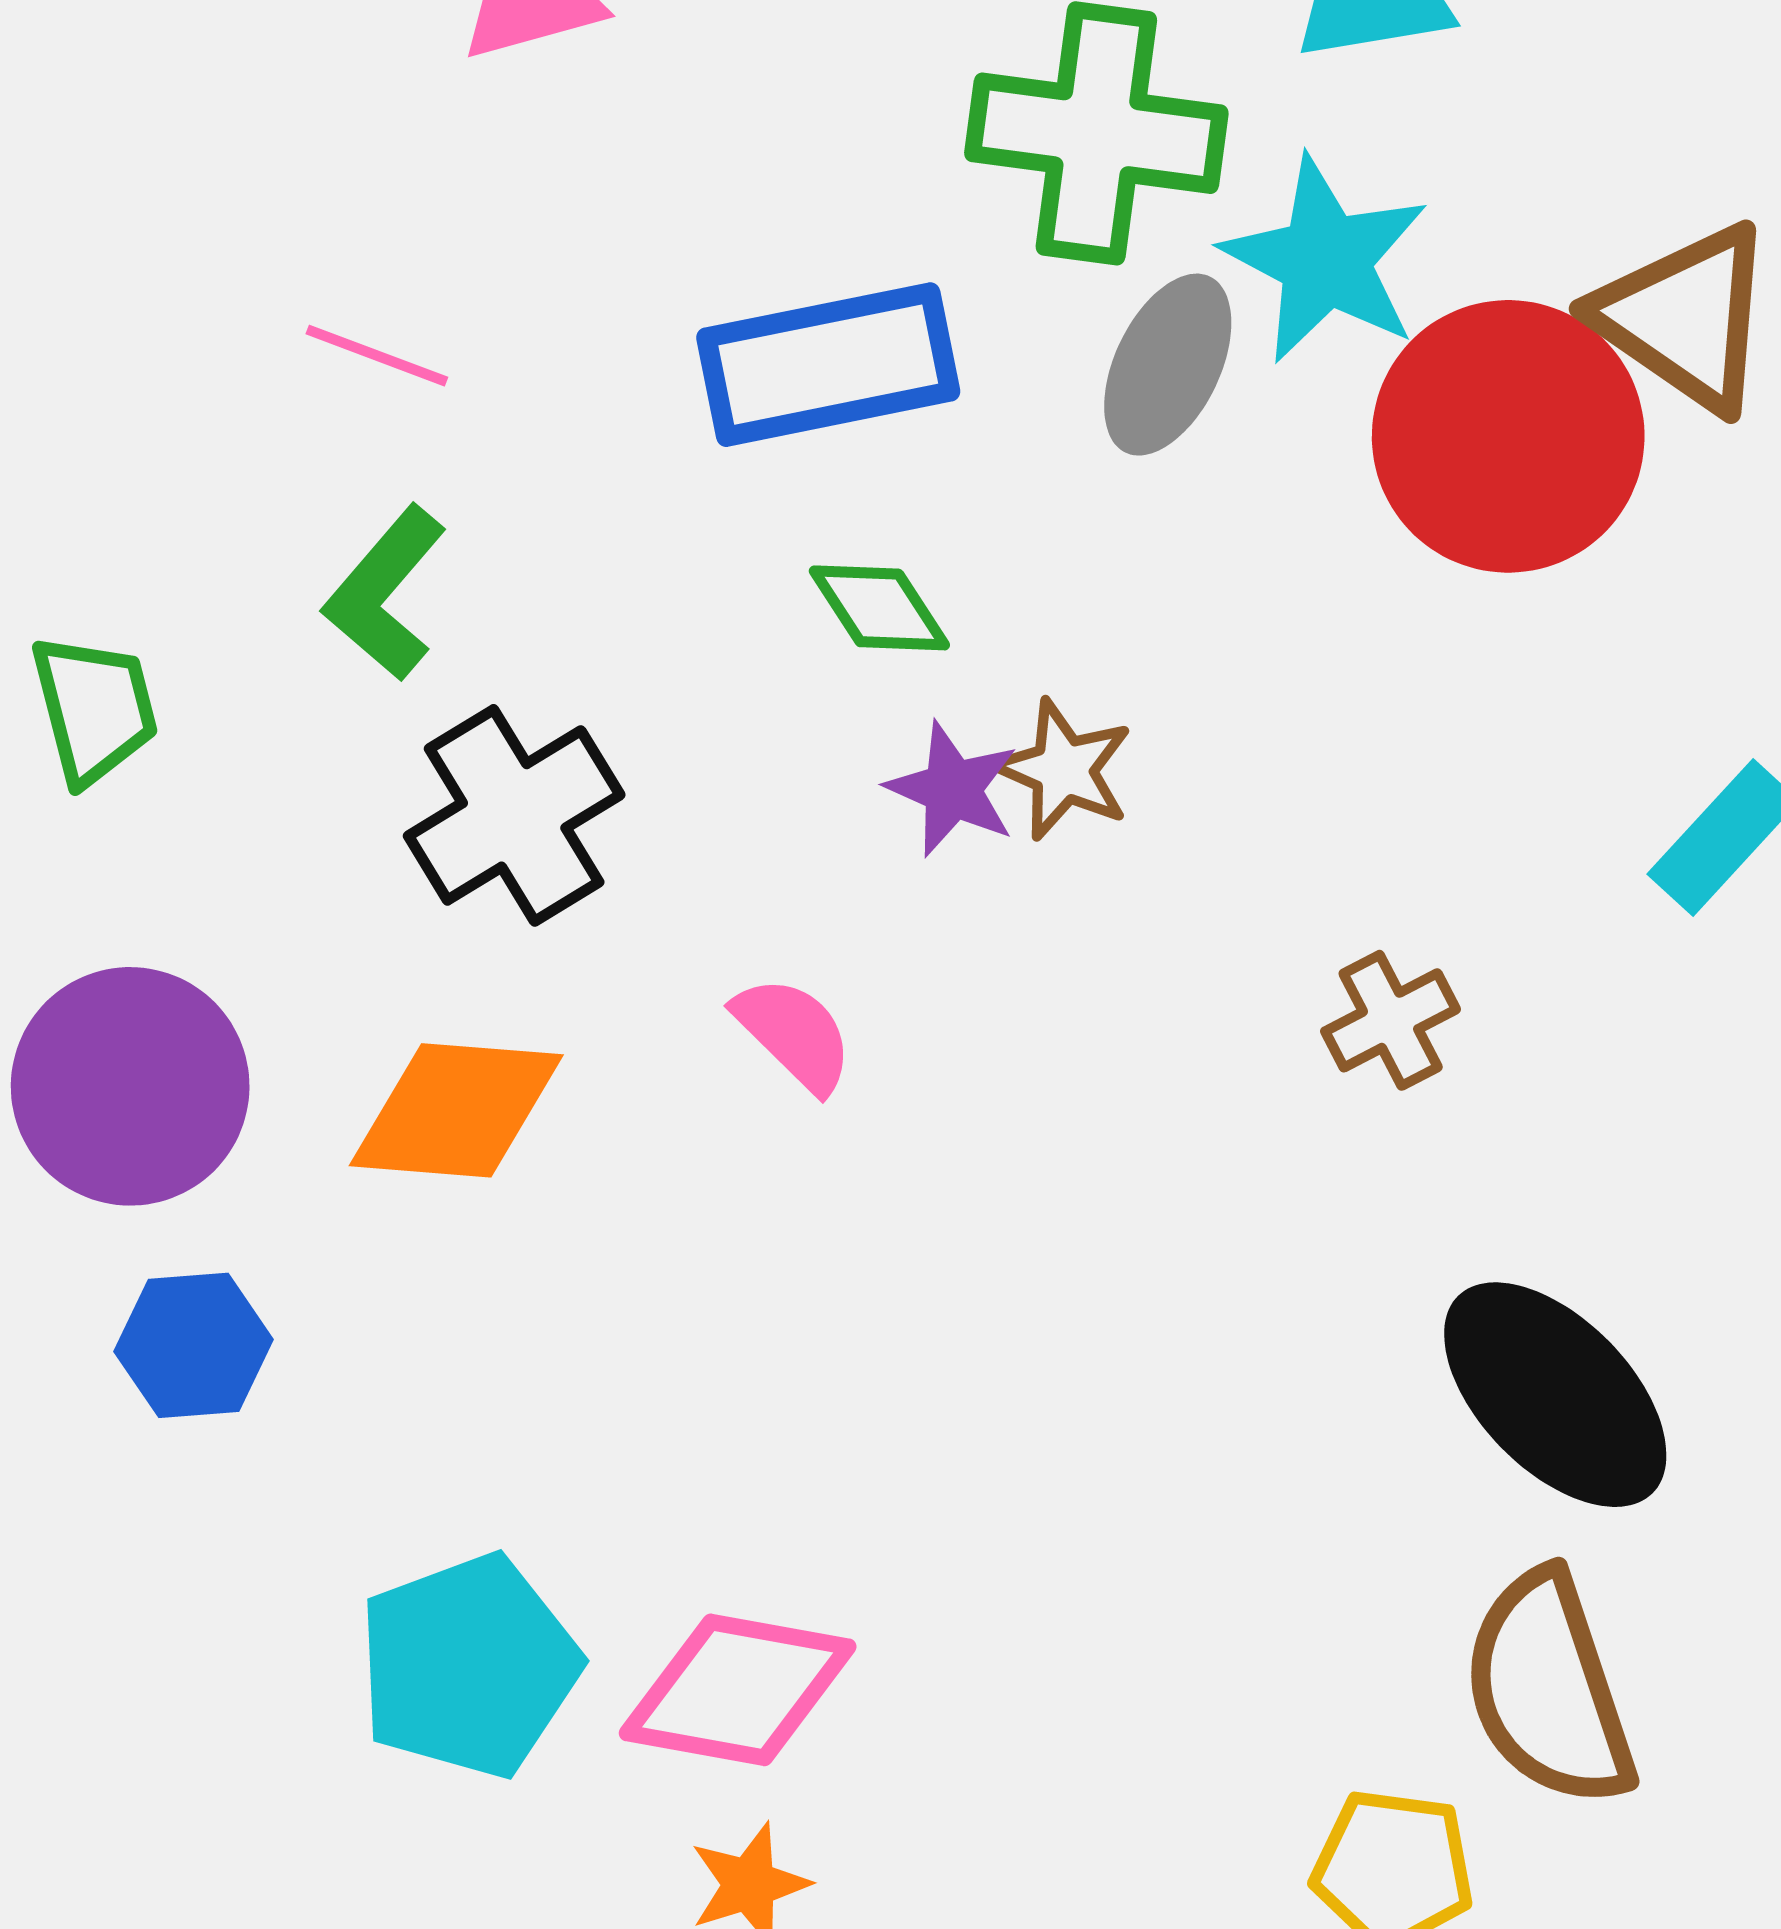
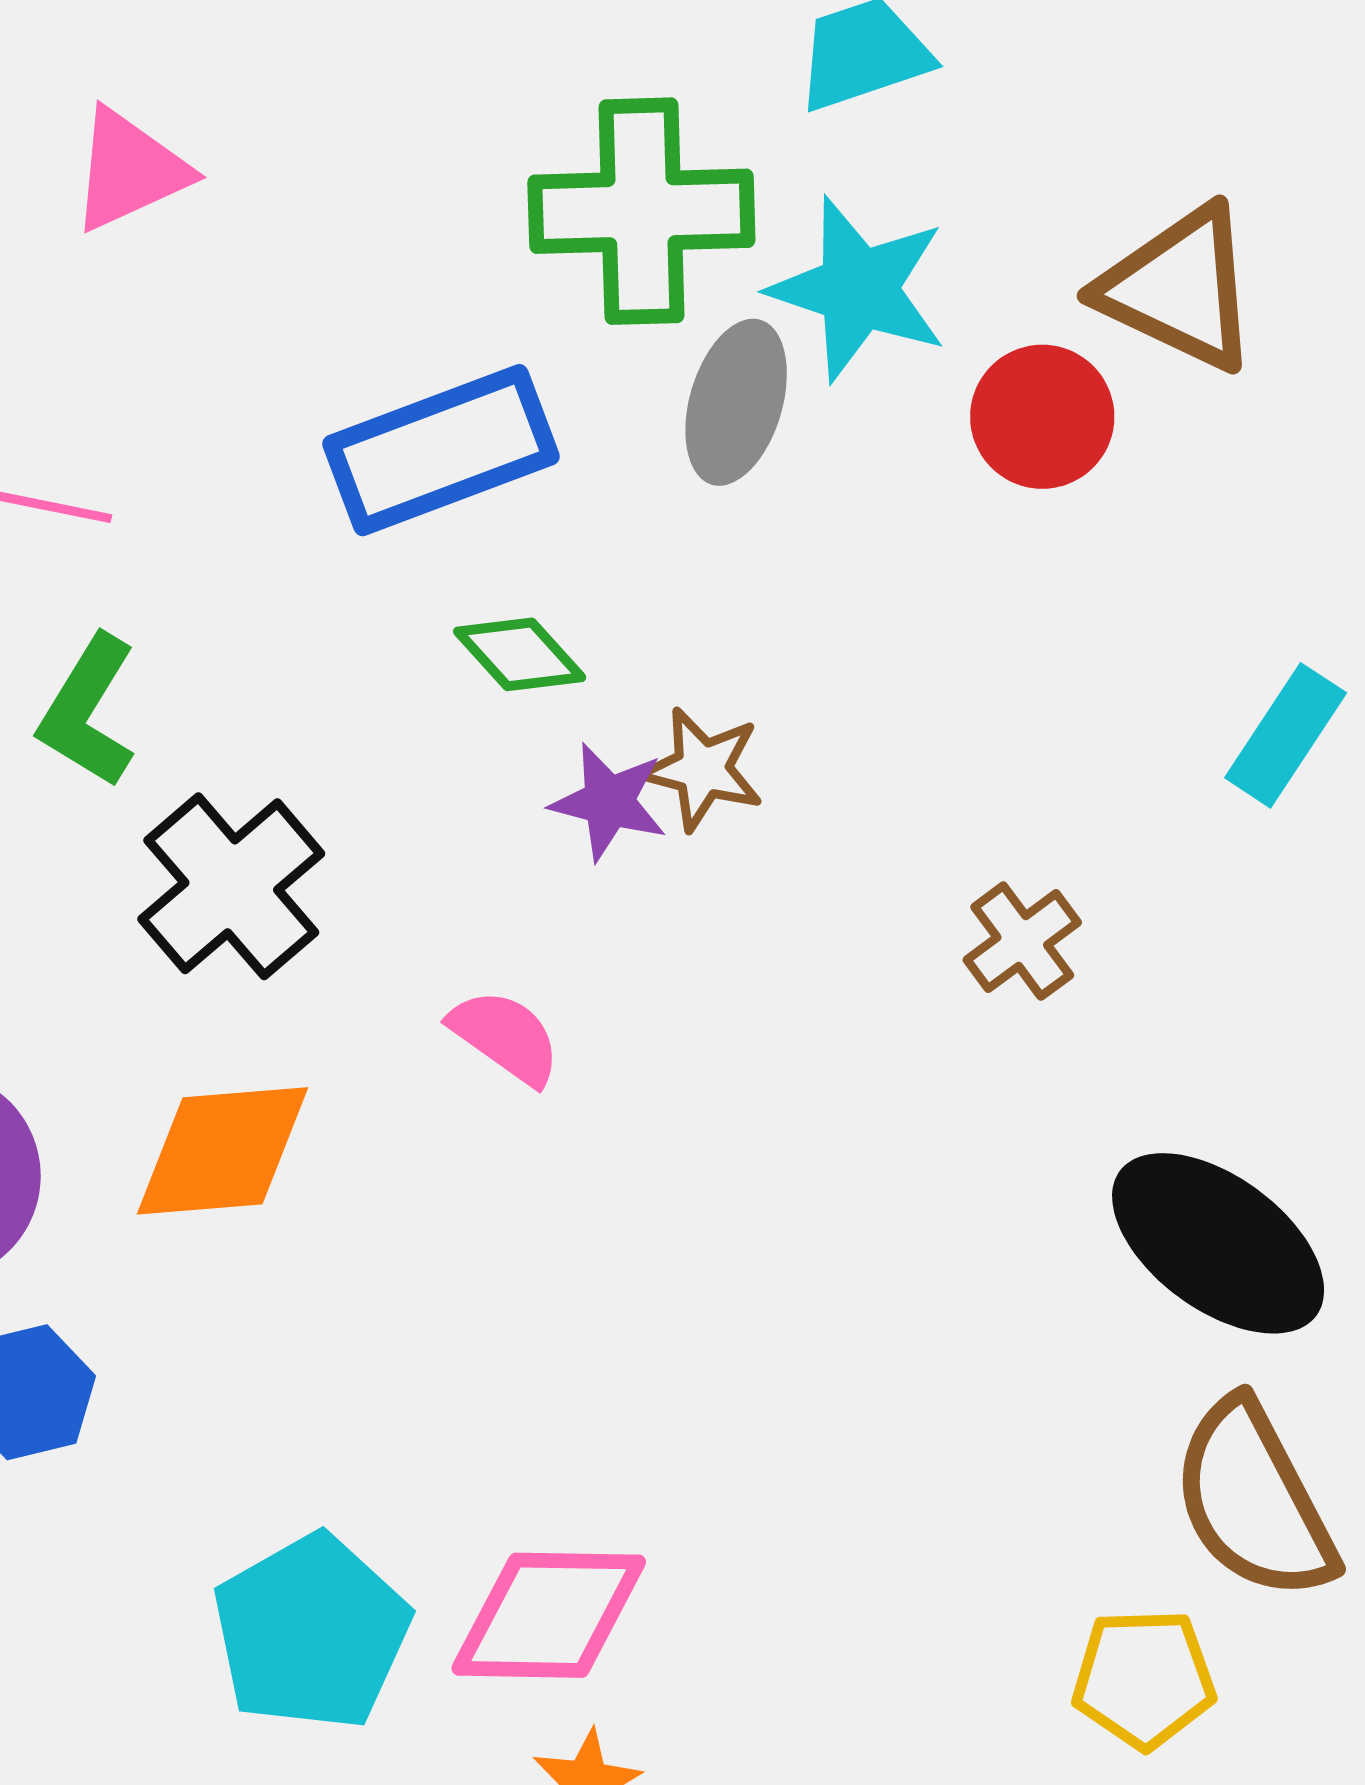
red circle: (1508, 436) -> (1042, 417), size x0.6

